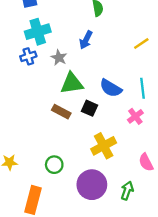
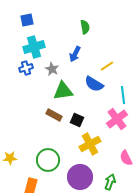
yellow line: (141, 43) -> (107, 66), moved
blue semicircle: (111, 88) -> (94, 84), moved
black square: (90, 108) -> (77, 120), moved
pink cross: (135, 116) -> (117, 119), size x1.5
green circle: (54, 165) -> (48, 160), size x1.5

